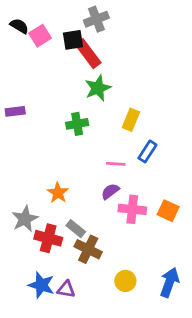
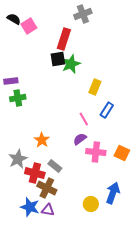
gray cross: (96, 19) -> (83, 14), moved
black square: (73, 40) -> (58, 59), moved
red rectangle: (88, 54) -> (64, 39), turned 55
green cross: (77, 124) -> (18, 98), moved
pink line: (116, 164) -> (84, 119), turned 56
brown cross: (88, 249) -> (47, 188), moved
blue arrow: (169, 282) -> (113, 193), moved

